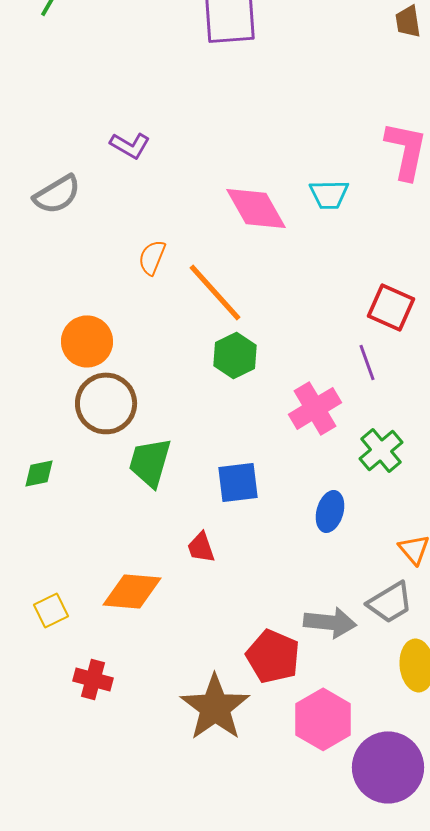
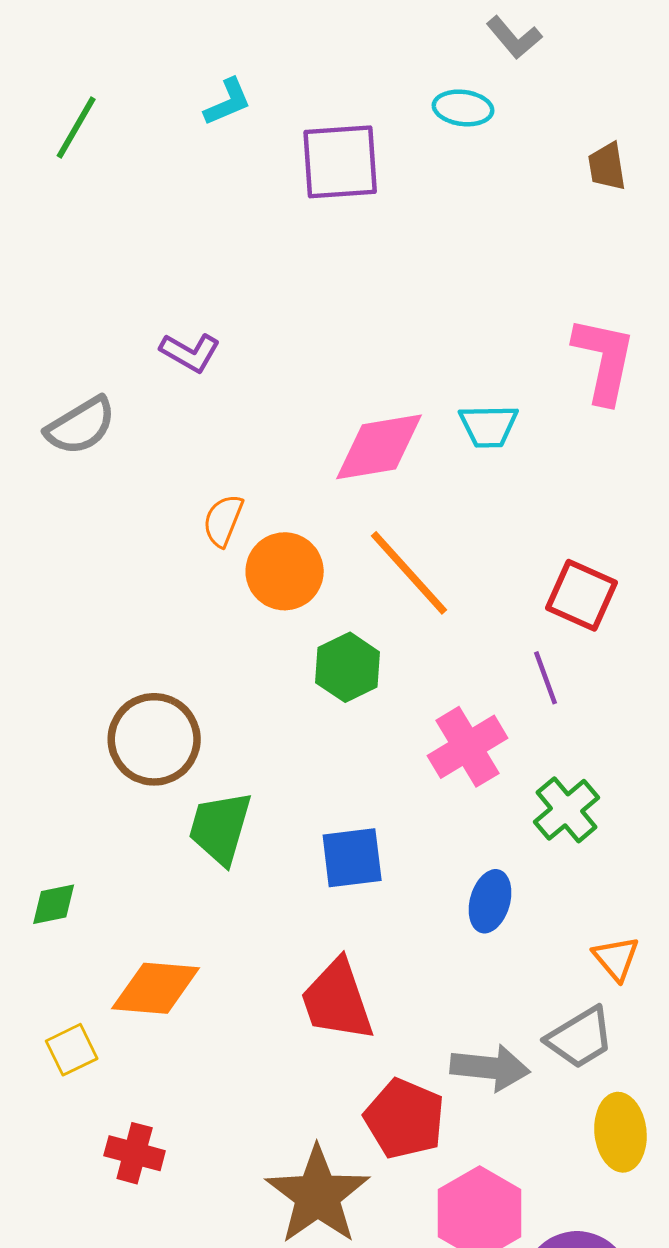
pink diamond: (256, 208) -> (379, 447), turned -70
orange line: (215, 292) -> (409, 573), moved
orange circle: (87, 341) -> (285, 571), moved
green diamond: (39, 473) -> (54, 904), moved
red trapezoid: (201, 547) -> (337, 1000), moved, size x1.8
orange diamond: (132, 591) -> (156, 988), moved

